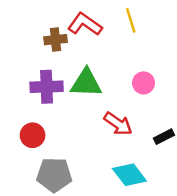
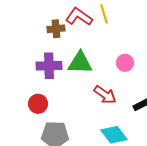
yellow line: (131, 20) -> (104, 14), moved

